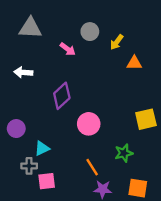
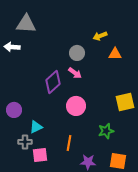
gray circle: (90, 32) -> (77, 53), moved
yellow arrow: (117, 42) -> (100, 36), turned 32
pink arrow: (68, 49) -> (75, 73), moved
white arrow: (23, 72) -> (12, 47), moved
orange line: (92, 167) -> (69, 143), moved, turned 42

